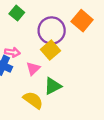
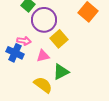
purple circle: (52, 30) -> (44, 20), moved
pink triangle: (33, 69) -> (43, 56), turned 32

